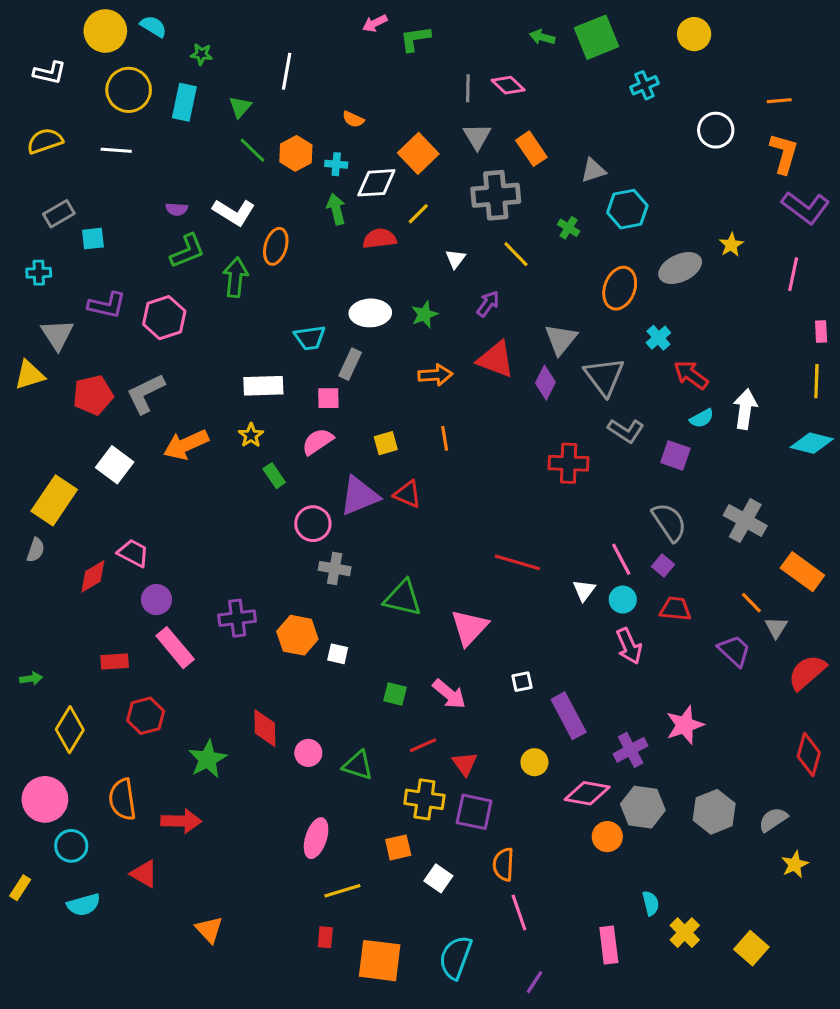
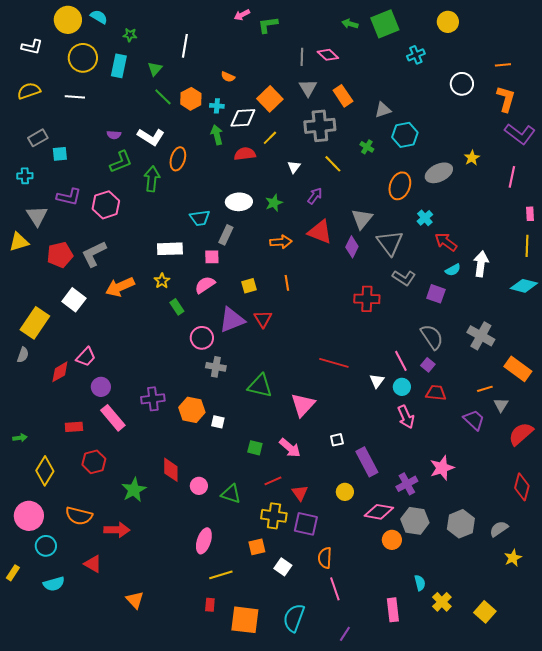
red triangle: (407, 494) -> (263, 319), turned 36
pink trapezoid: (133, 553) -> (86, 357), turned 105
orange line: (751, 603) -> (485, 389), turned -63
orange semicircle: (122, 799) -> (79, 516), turned -68

